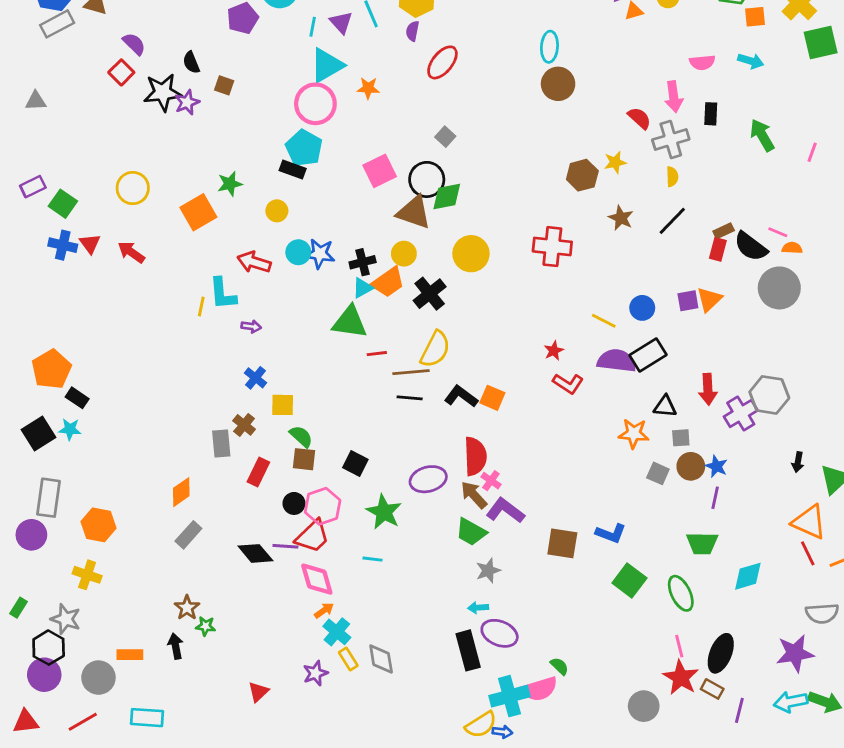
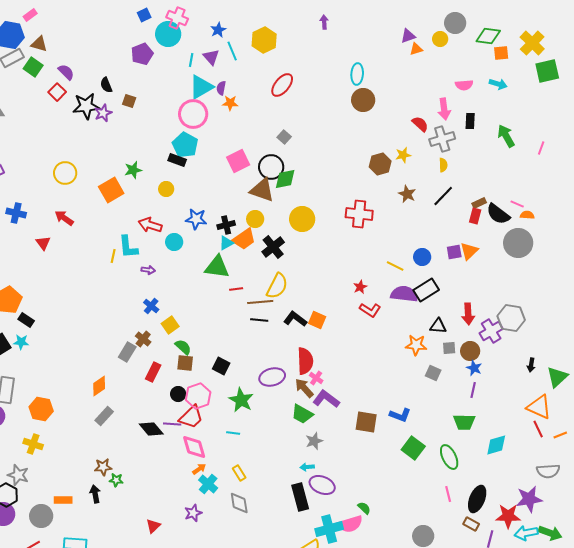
purple semicircle: (412, 31) -> (221, 88), moved
green square: (63, 204) -> (33, 67), moved
red triangle: (90, 244) -> (43, 243), moved
cyan circle: (298, 252) -> (174, 242), moved
yellow square: (283, 405) -> (170, 325), turned -36
gray rectangle: (221, 443) -> (127, 352), turned 36
brown circle: (691, 466) -> (470, 351), moved
brown star: (187, 608) -> (103, 467), turned 30
yellow rectangle: (348, 659) -> (239, 473), moved
red star: (681, 678) -> (508, 516), moved, turned -30

